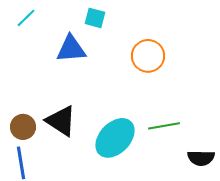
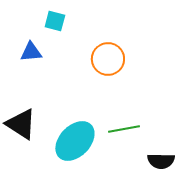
blue triangle: (71, 49) -> (31, 52), size x0.7

